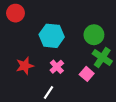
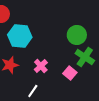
cyan hexagon: (52, 36) -> (20, 36), moved

